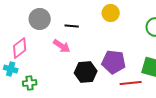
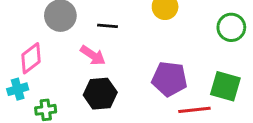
cyan cross: (11, 69) -> (18, 89), turned -32
black hexagon: (86, 72) -> (100, 94), moved

